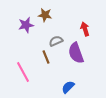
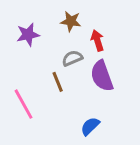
brown star: (45, 15) -> (71, 21), moved
red arrow: (85, 29) -> (97, 41), moved

